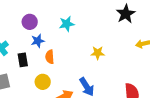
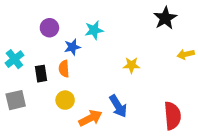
blue star: (38, 41) -> (72, 47), moved
orange semicircle: (50, 57) -> (64, 69), moved

